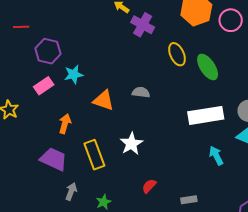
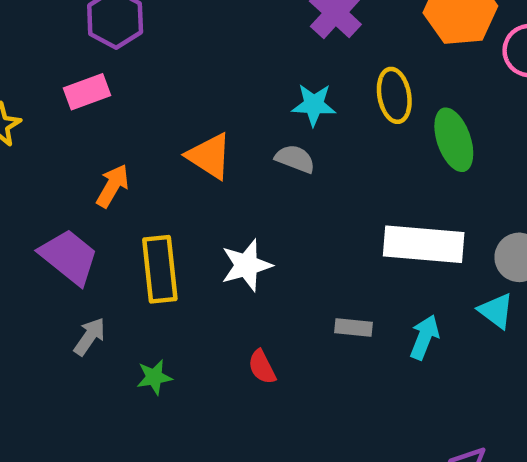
cyan star: (74, 74) -> (314, 105), moved
cyan arrow: (216, 156) -> (425, 337), turned 36
red semicircle: (149, 186) -> (262, 367), turned -84
gray rectangle: (189, 200) -> (353, 327), moved

